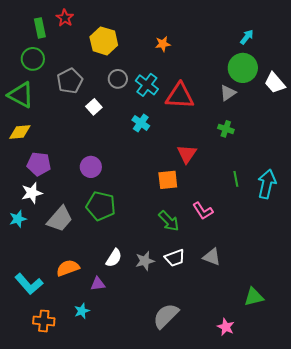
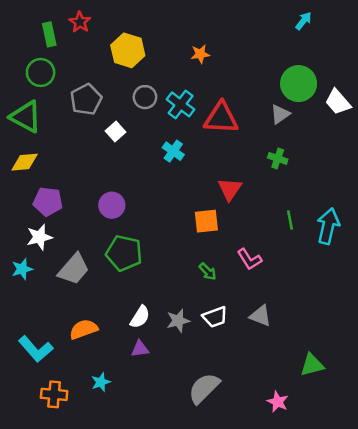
cyan arrow: (247, 37) -> (303, 21), moved
green arrow: (169, 221) -> (208, 272), size x0.7
purple triangle: (98, 284) -> (140, 349), moved

